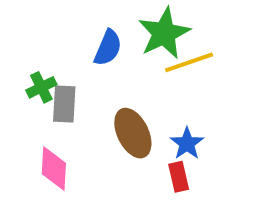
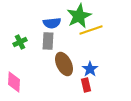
blue semicircle: (108, 48) -> (52, 23), turned 60
gray rectangle: (64, 104) -> (48, 41), moved
pink diamond: (54, 168) -> (14, 82), moved

